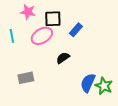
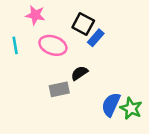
black square: (53, 19) -> (83, 24), moved, turned 30
pink ellipse: (42, 36) -> (53, 45), turned 50
gray rectangle: (26, 78) -> (59, 89), moved

